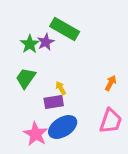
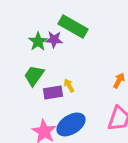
purple star: (46, 42) -> (54, 39), turned 30
purple rectangle: (54, 102) -> (53, 92), moved

